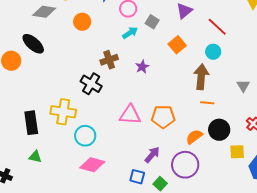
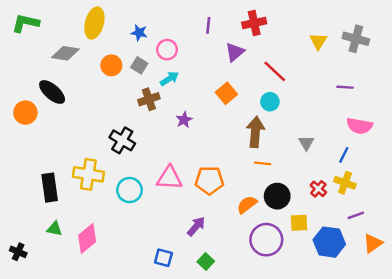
gray square: (152, 22) -> (139, 65), moved
brown cross: (109, 60) -> (149, 99), moved
cyan circle: (85, 136) -> (130, 190), moved
pink diamond: (92, 165) -> (87, 238), moved, turned -55
purple circle: (185, 165) -> (266, 240), moved
blue square: (137, 177) -> (163, 258), moved

